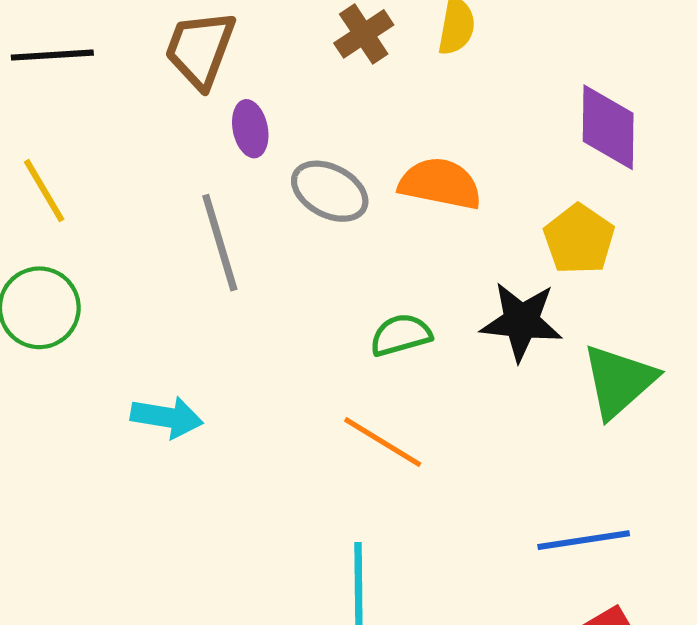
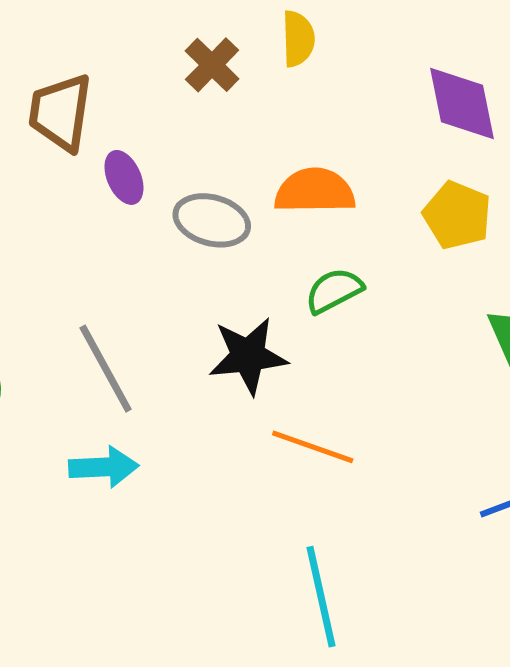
gray line: (220, 243) -> (106, 369), moved
black star: (521, 321) -> (248, 356), moved
green semicircle: (401, 335) -> (334, 291), moved

